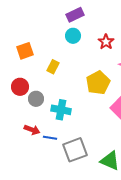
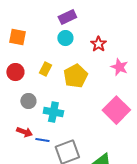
orange square: (25, 51) -> (17, 37), moved, turned 30
yellow pentagon: (98, 83) -> (75, 76), moved
red circle: (20, 87) -> (15, 72), moved

